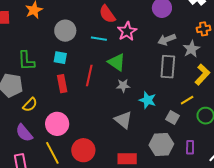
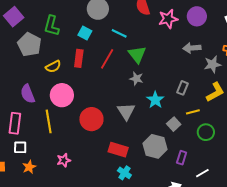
pink star: (127, 31) -> (168, 19), moved
cyan line: (99, 39) -> (119, 33), moved
gray rectangle: (168, 67) -> (182, 88), moved, size x0.6
yellow semicircle: (30, 105) -> (53, 66), moved
red circle: (83, 150) -> (91, 119), moved

